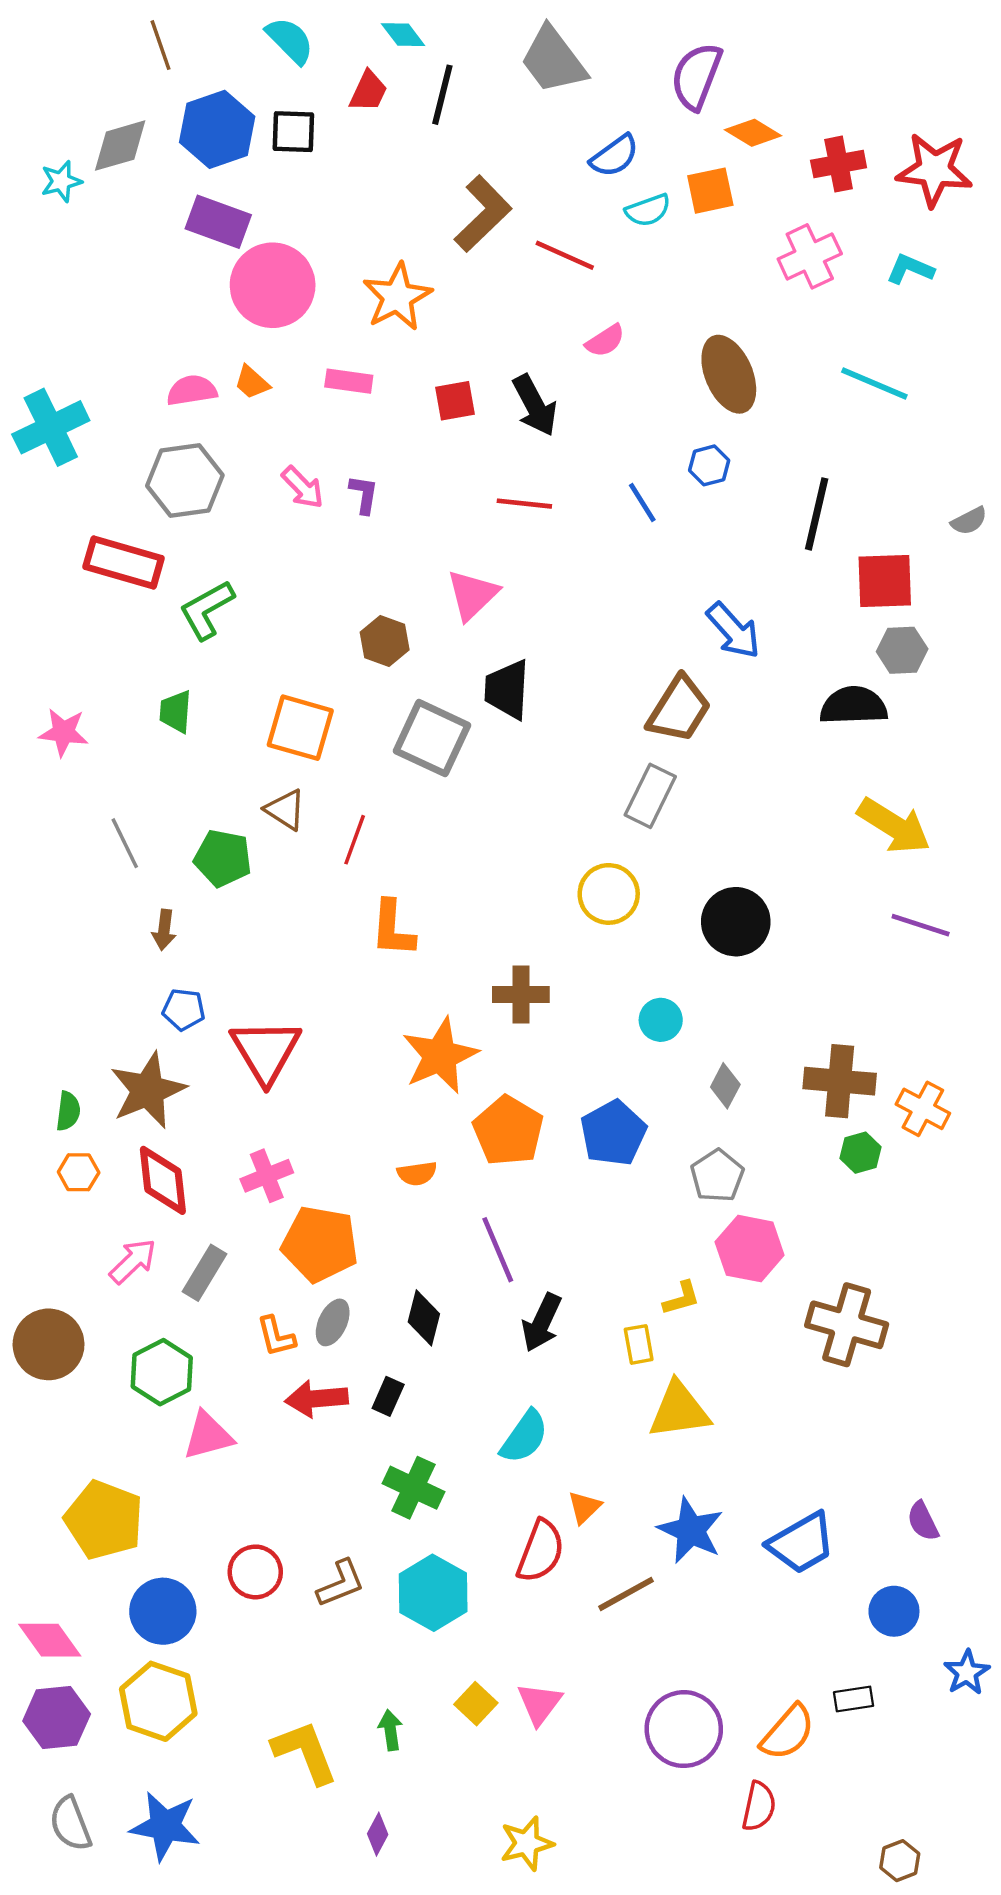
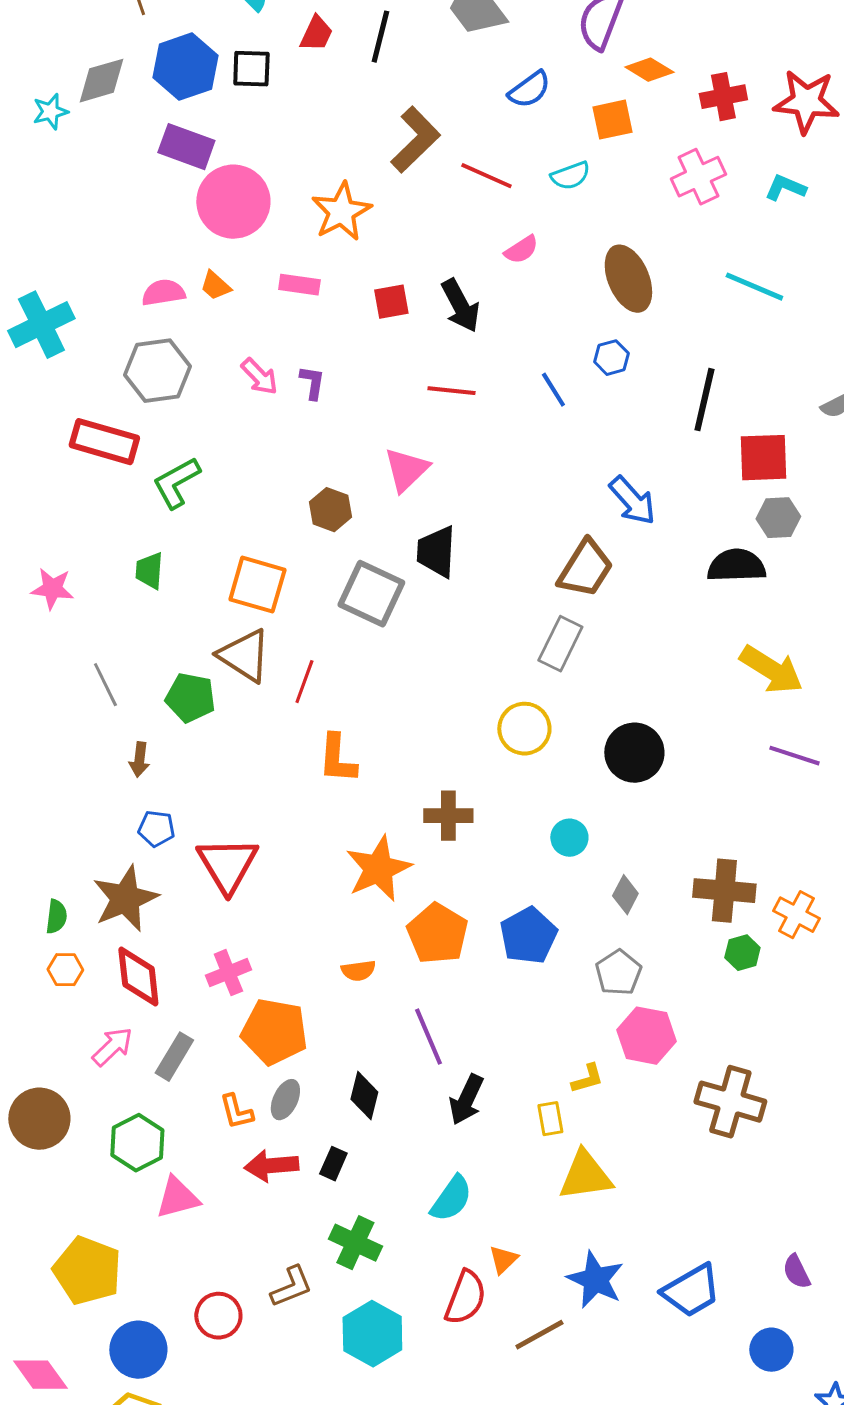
cyan semicircle: (648, 210) -> (570, 176), moved
brown triangle: (285, 810) -> (244, 656), size x1.5
brown L-shape: (341, 1584) -> (291, 1287), moved

